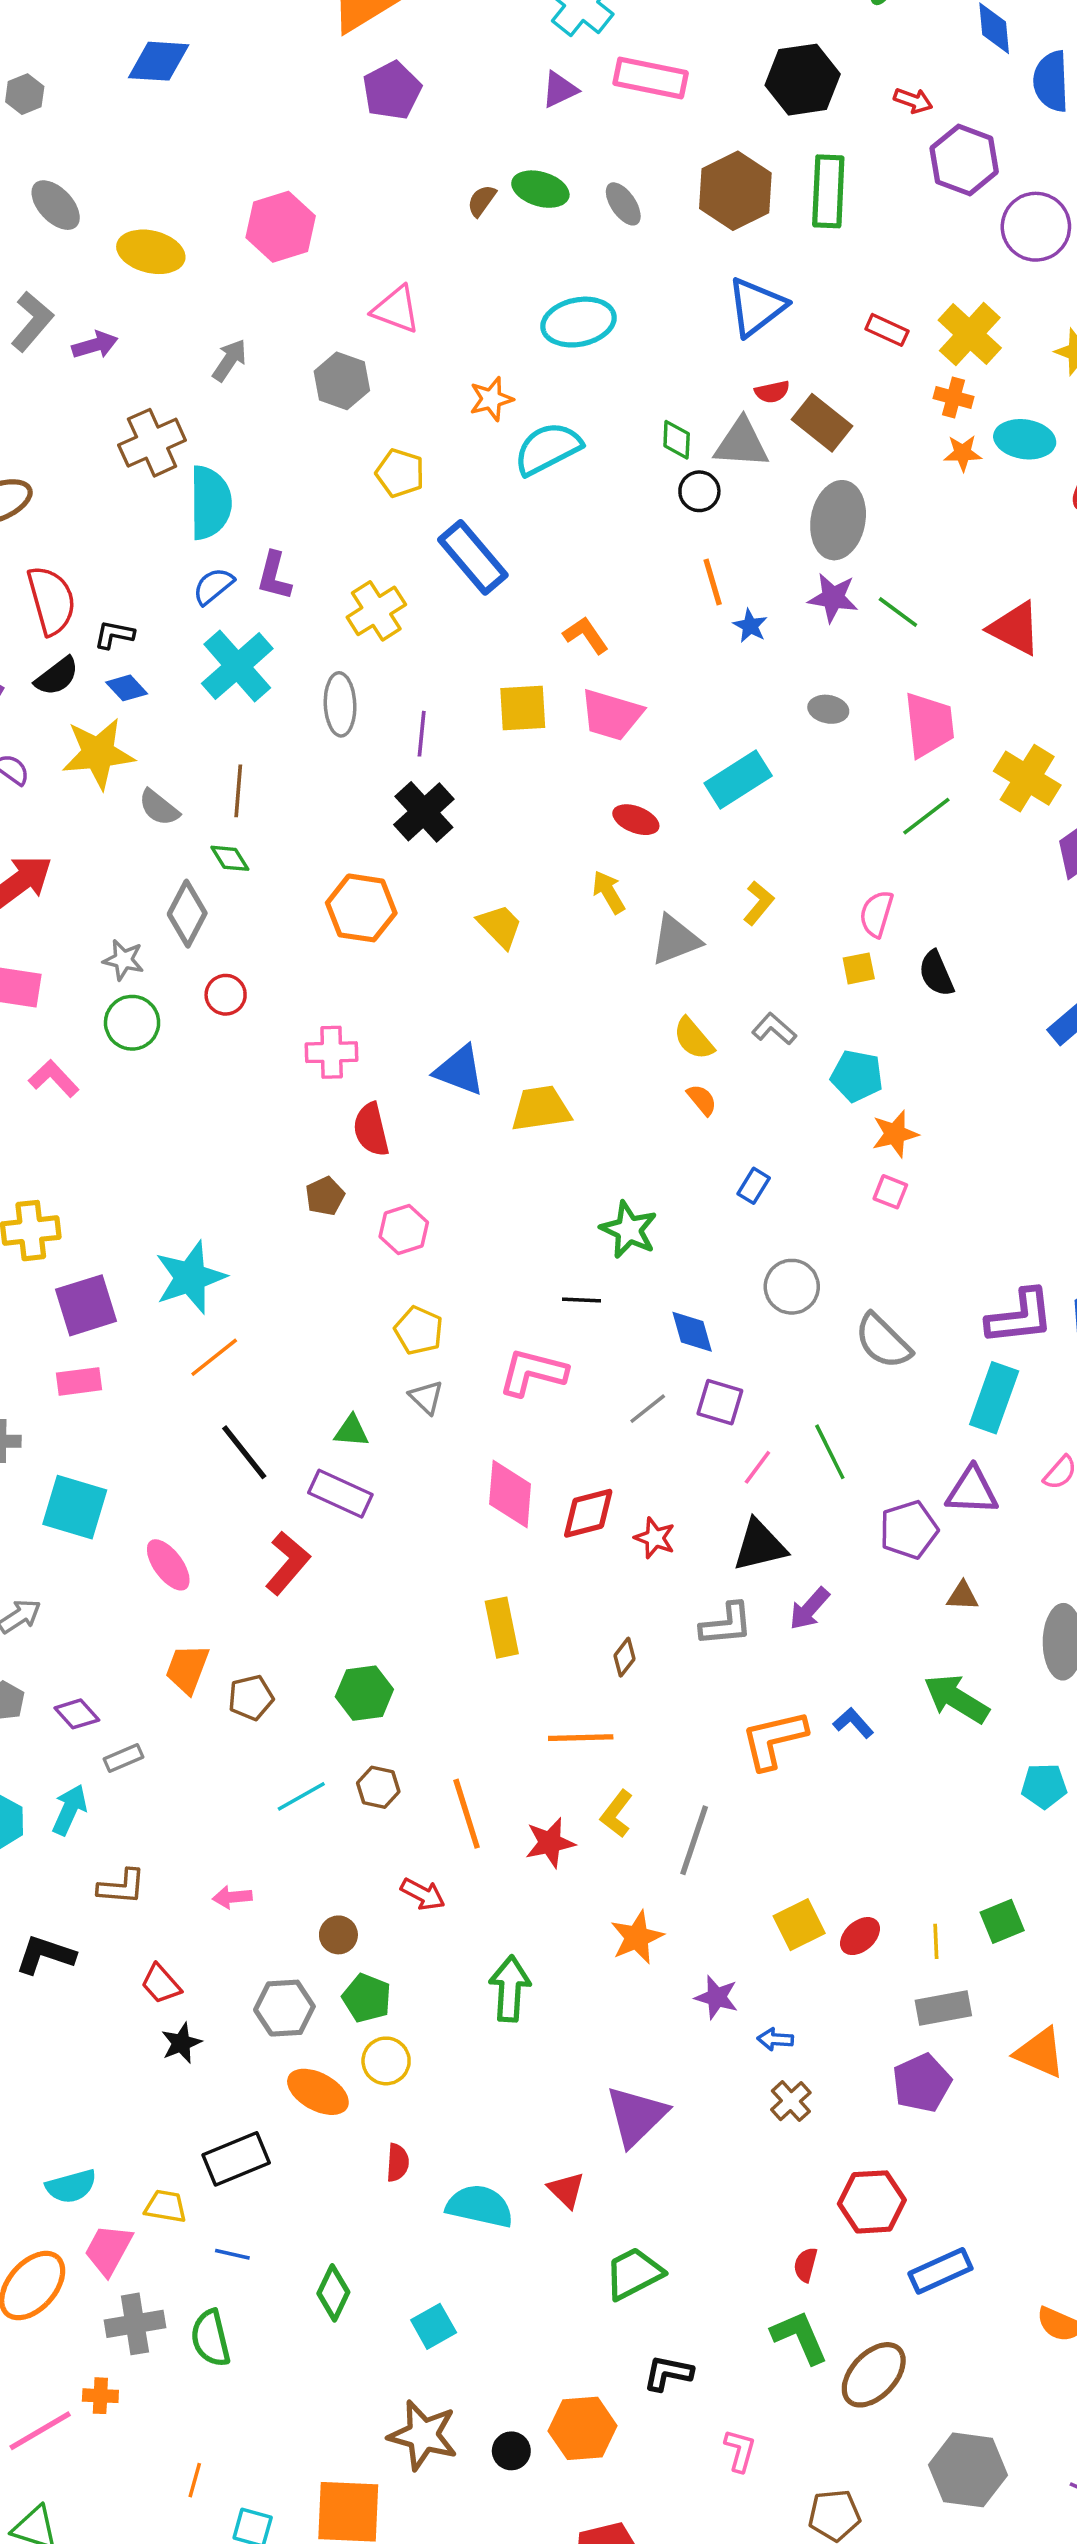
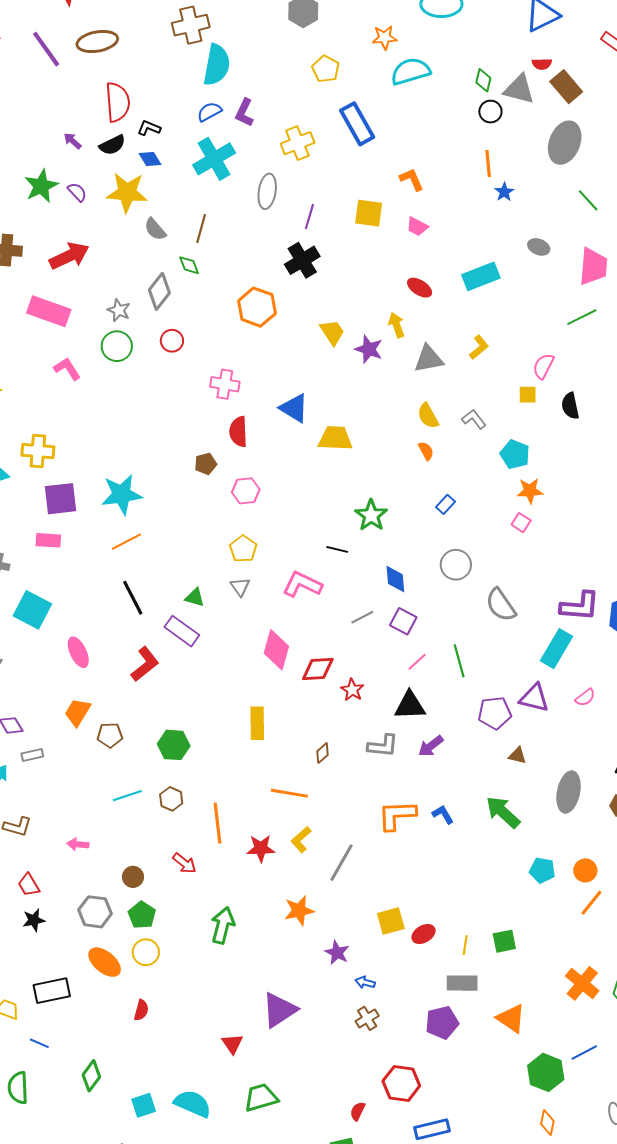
purple star: (833, 598) -> (369, 349), moved
pink trapezoid: (611, 715) -> (417, 227), size x0.6
cyan semicircle: (480, 2206) -> (193, 1104), moved

